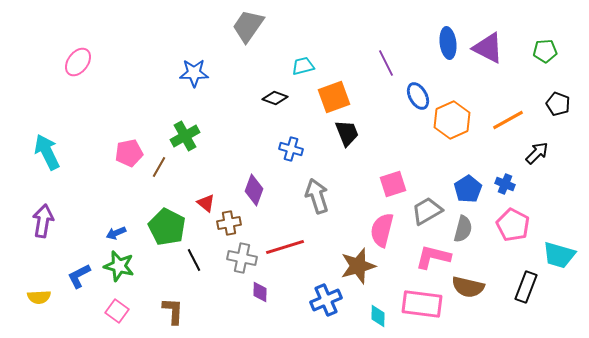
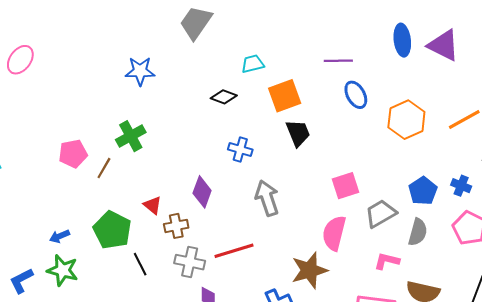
purple line: (386, 63) -> (338, 61), turned -64
blue ellipse: (418, 96) -> (356, 95), moved
pink L-shape: (433, 257) -> (387, 261), size x0.7

